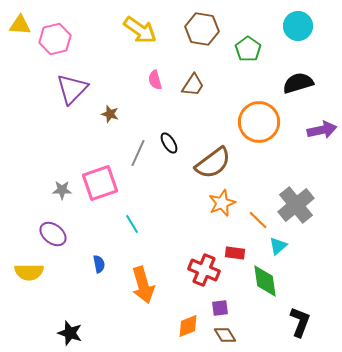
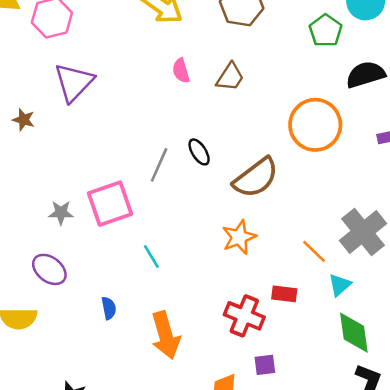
green pentagon: (248, 49) -> (326, 31), moved
brown star: (110, 114) -> (24, 120), moved
orange star: (222, 203) -> (239, 237), moved
green diamond: (265, 281) -> (354, 333), moved

